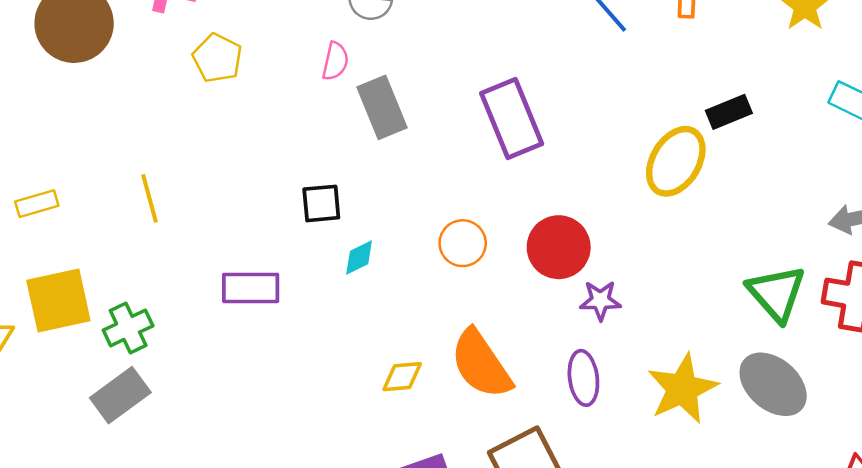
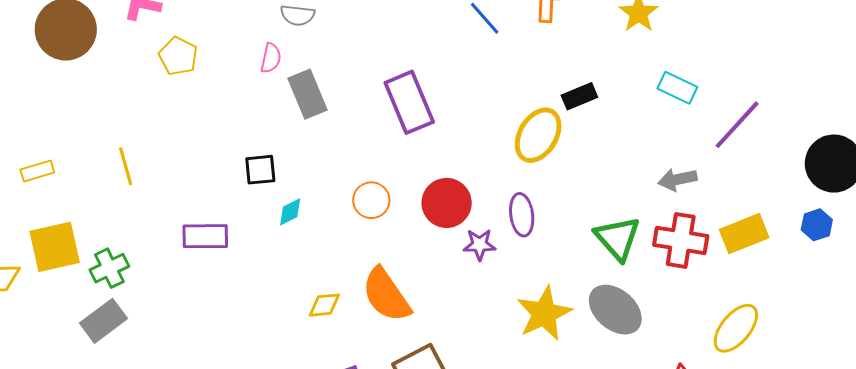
purple ellipse: (583, 378) -> (522, 215), moved

